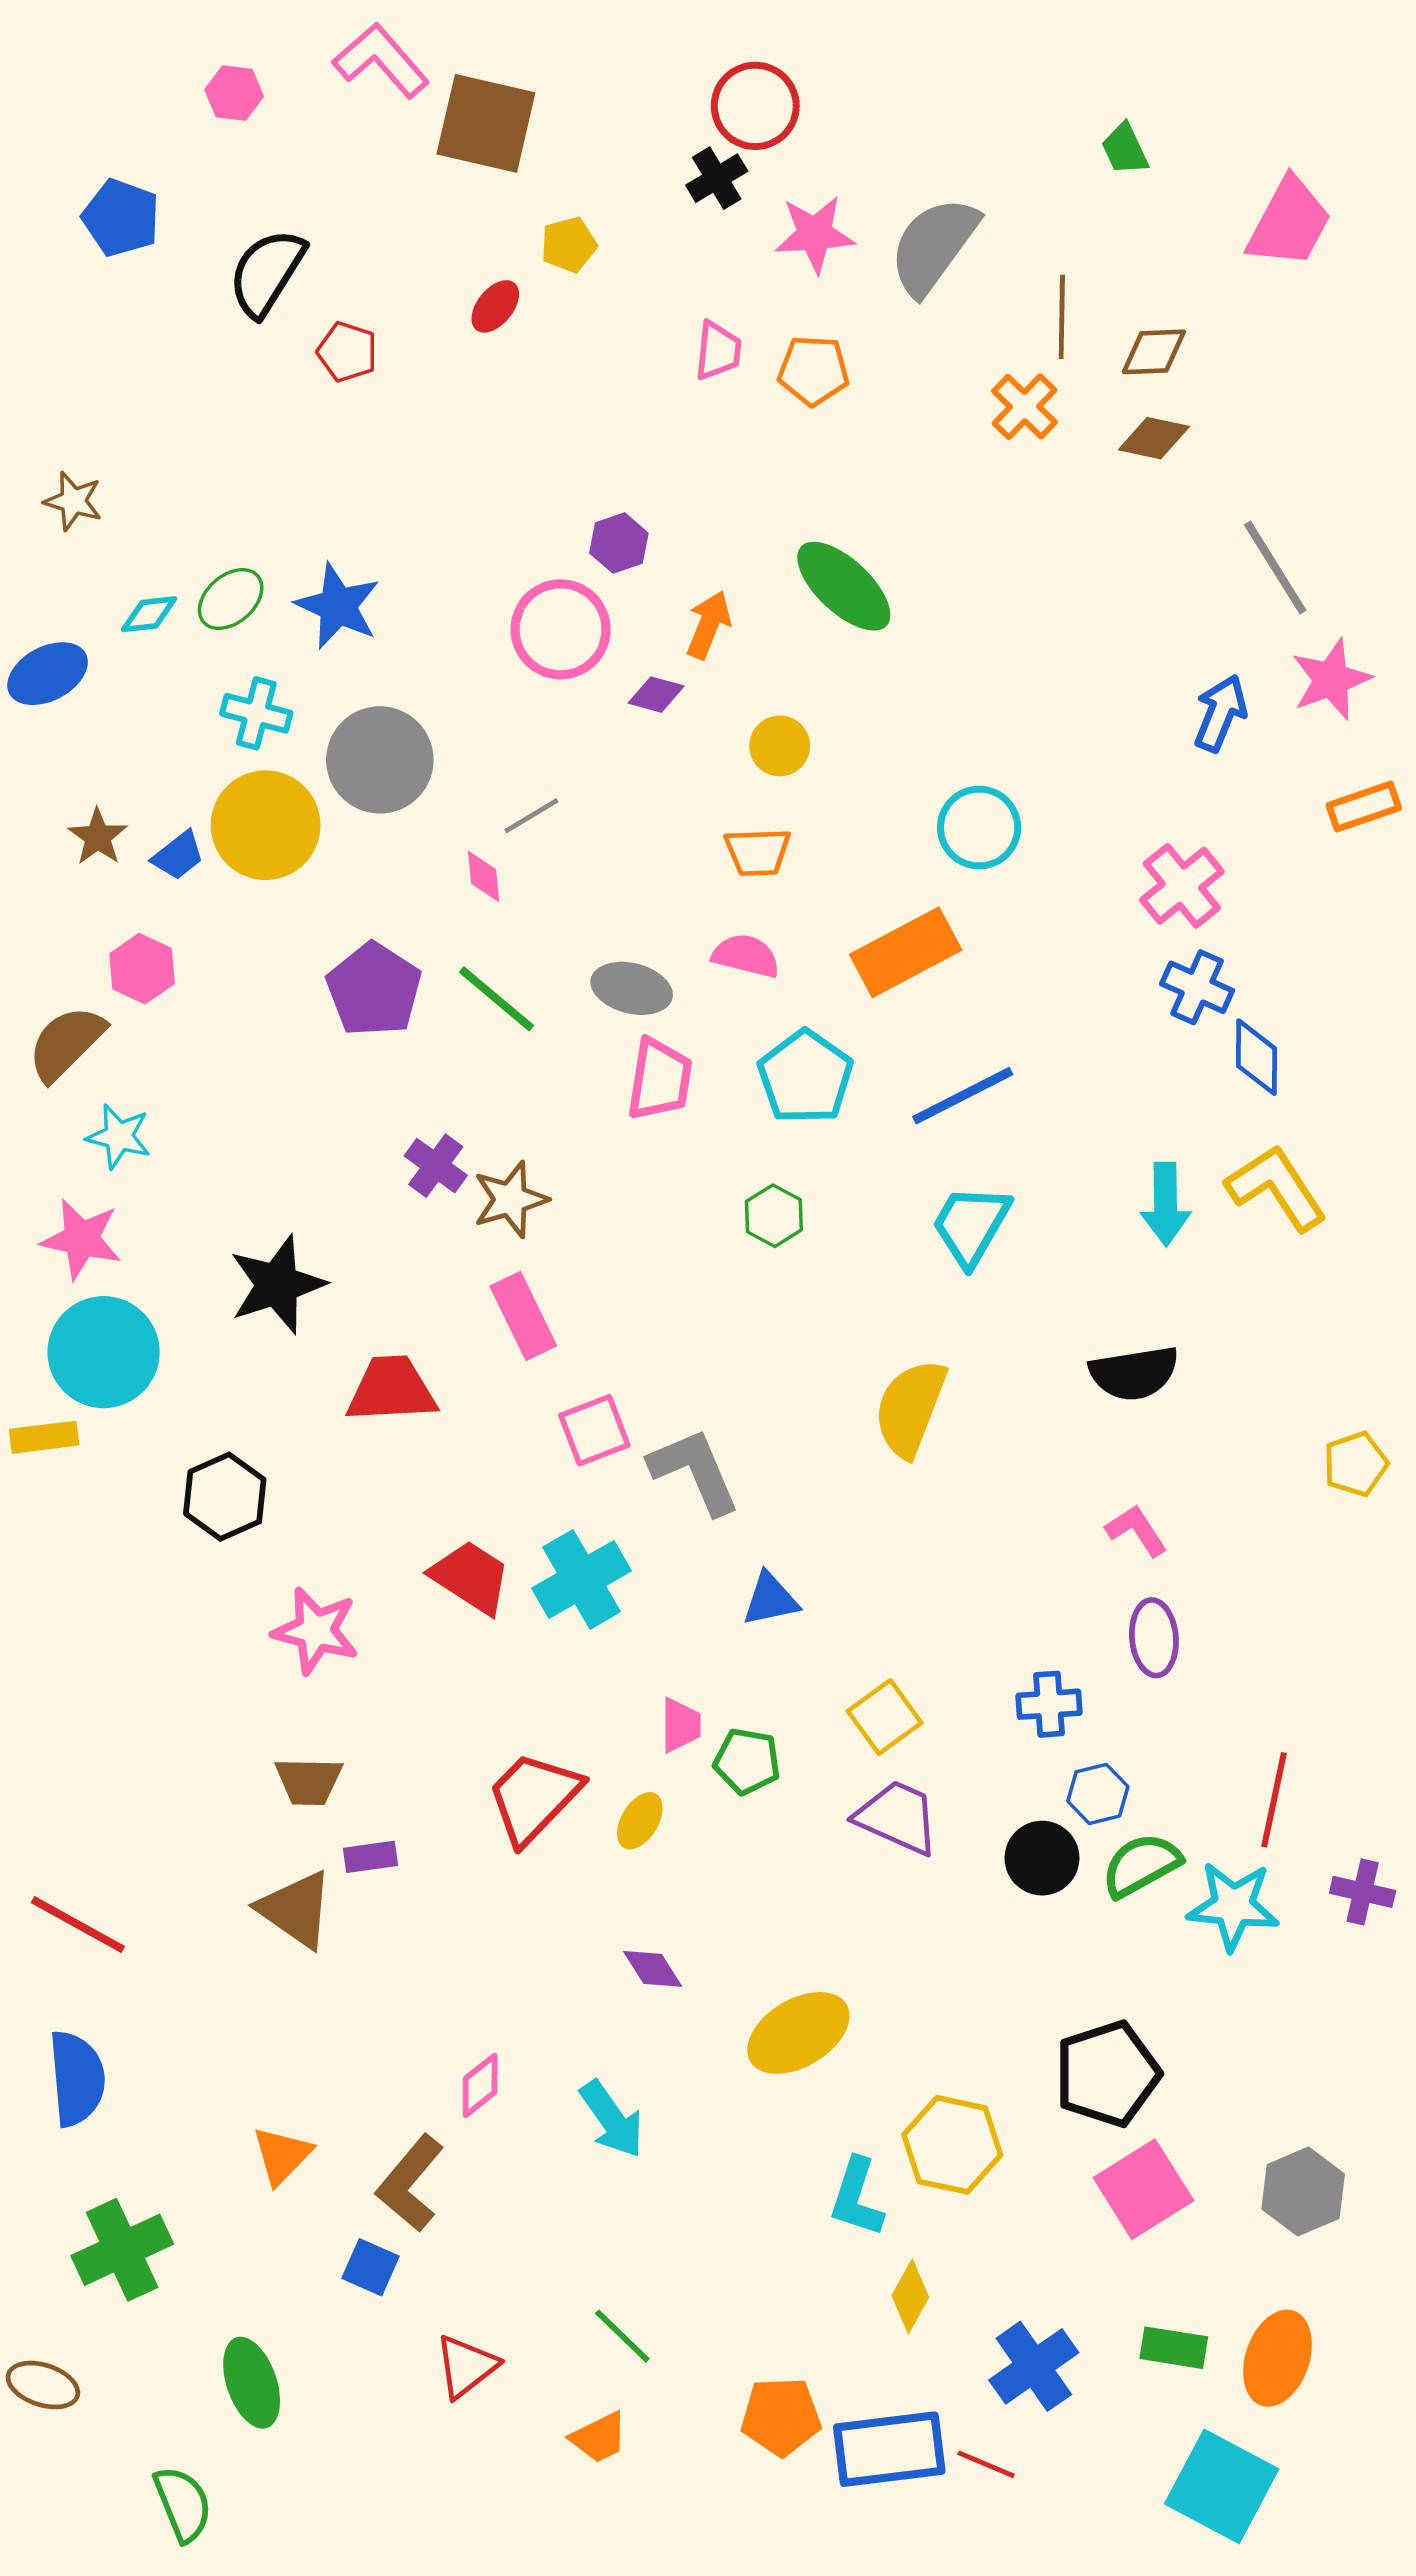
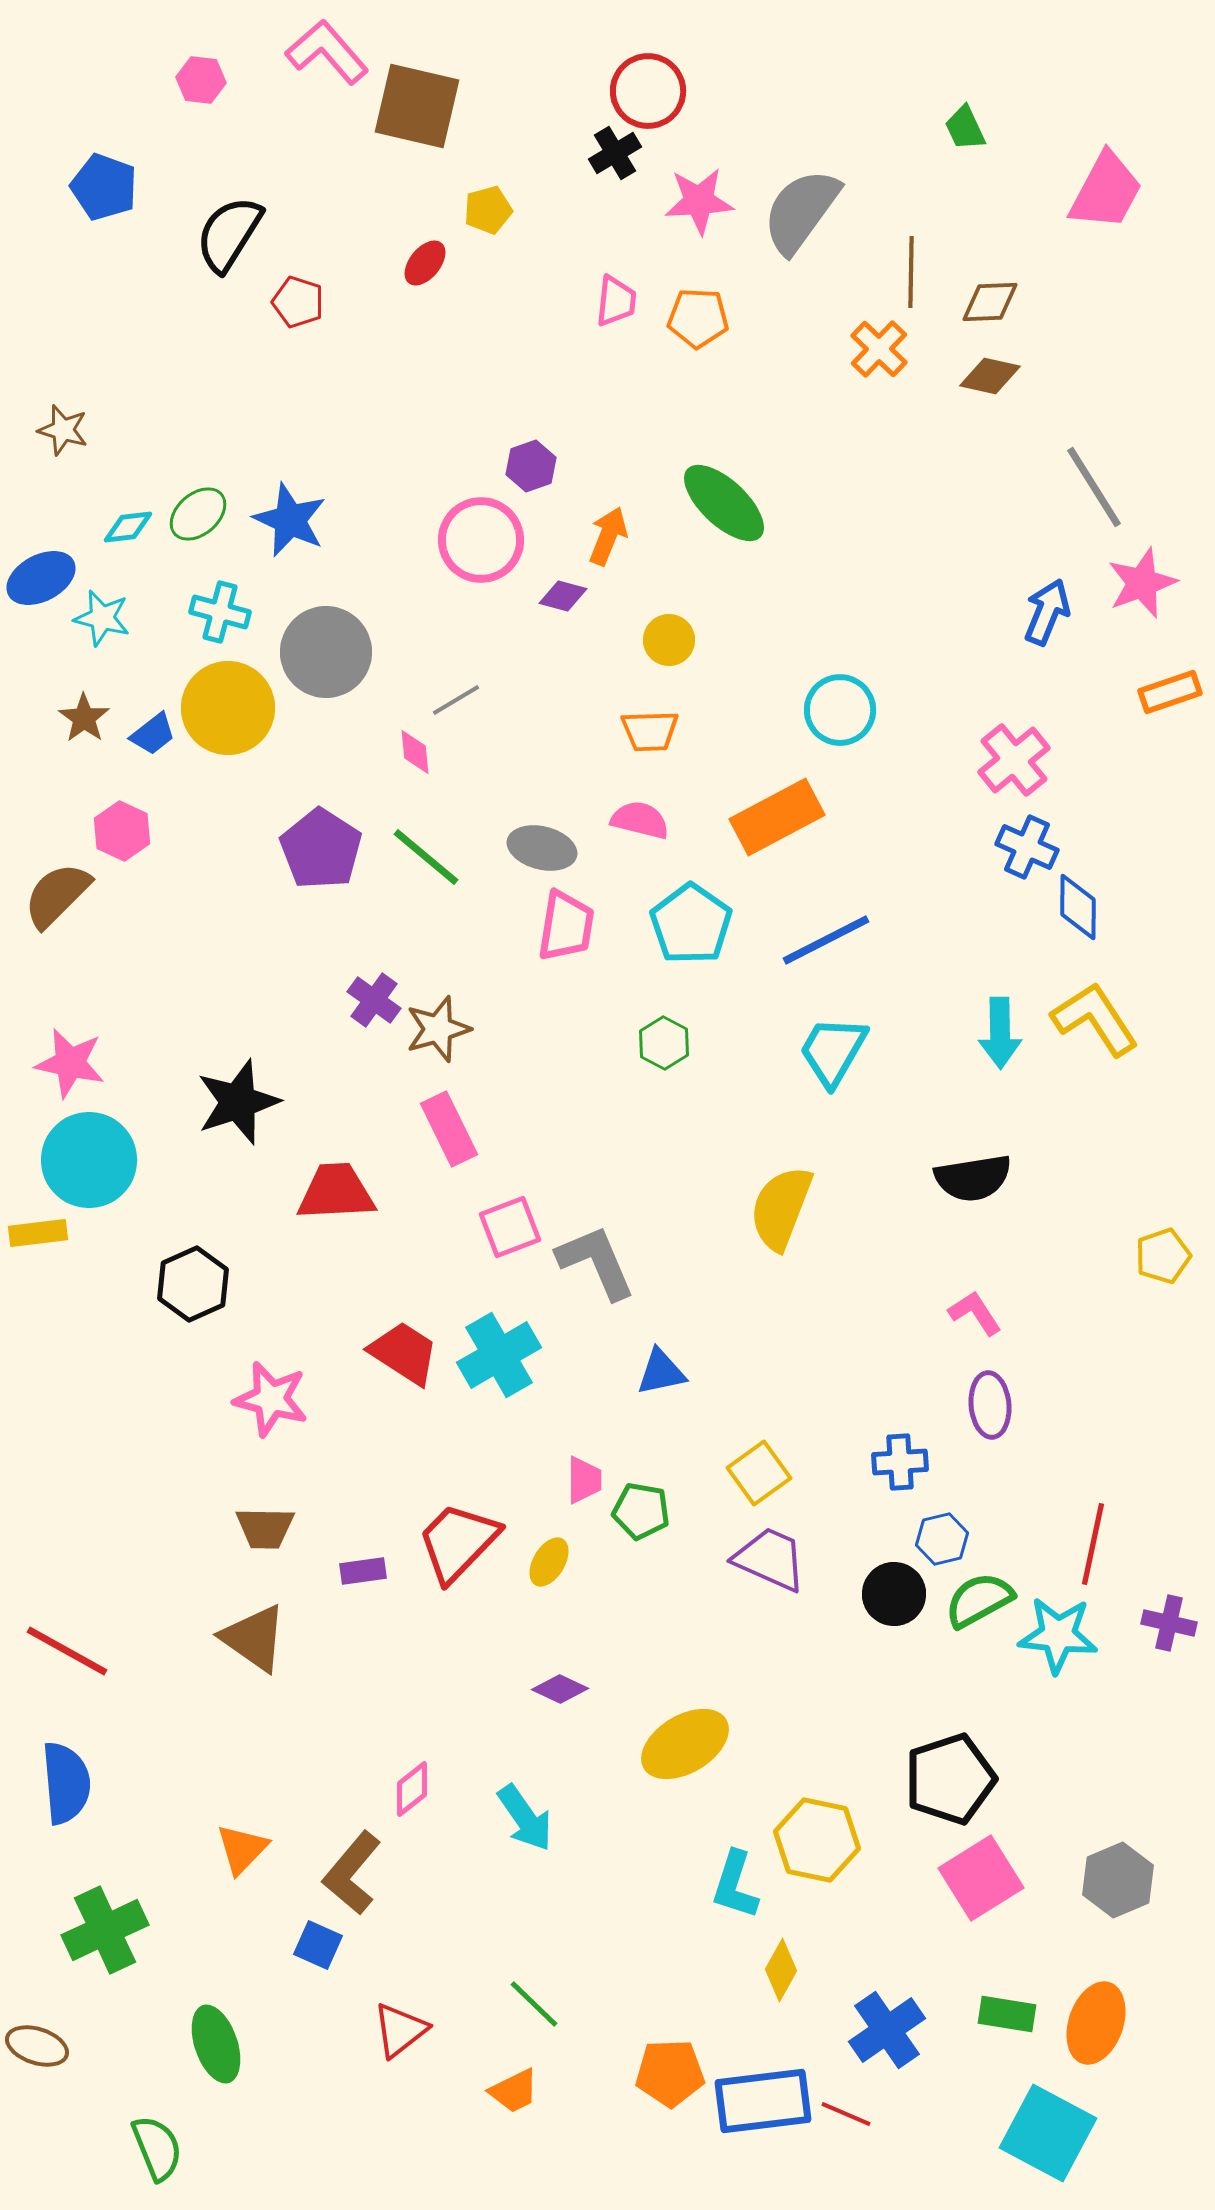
cyan star: (119, 1136) -> (102, 618), moved
purple rectangle: (371, 1857) -> (363, 1571), moved
purple diamond: (653, 1969) -> (560, 1689), turned -32

